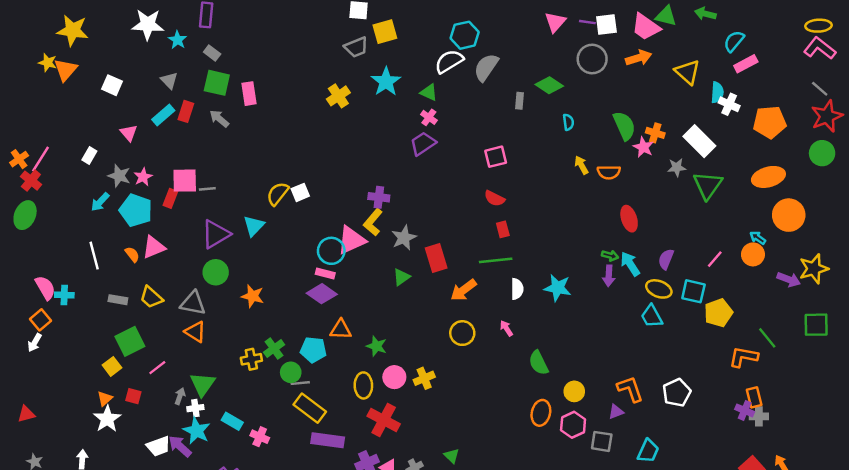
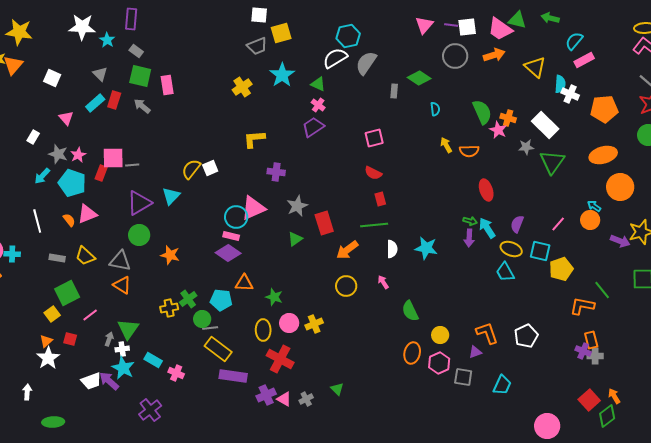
yellow L-shape: (373, 222) -> (254, 139), moved, turned 45

